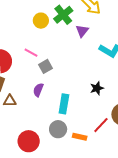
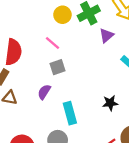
pink line: (31, 53) -> (52, 43), moved
cyan rectangle: (64, 104) -> (70, 113), turned -36

